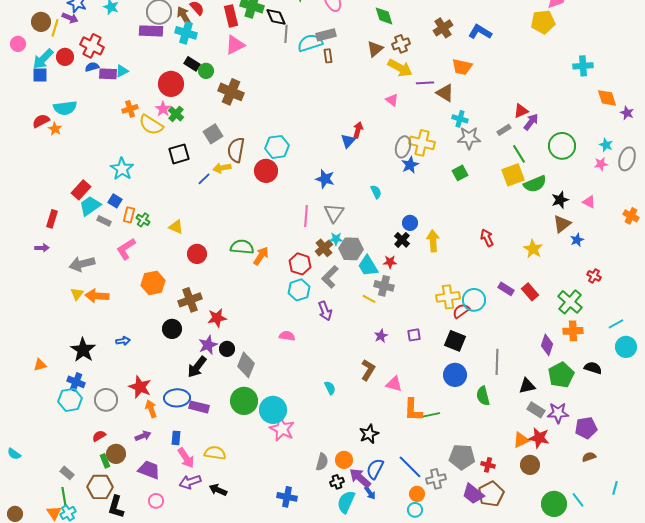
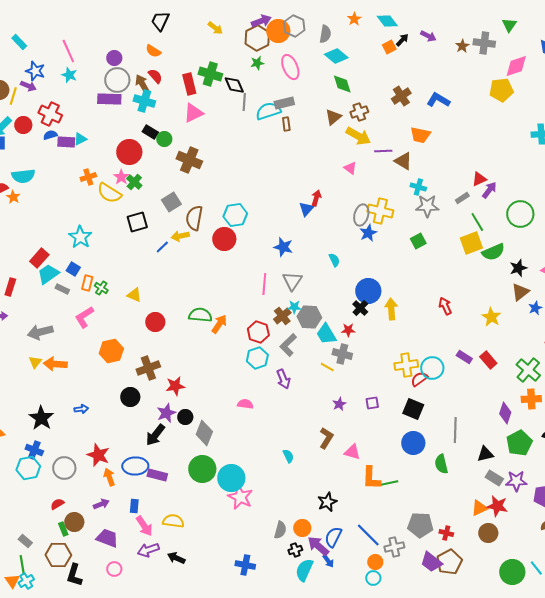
blue circle: (410, 223) -> (368, 291), size x1.6

